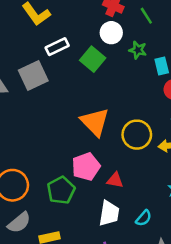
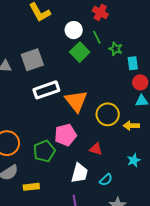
green line: (146, 16) -> (97, 37), moved
white circle: (111, 33) -> (74, 30), moved
white rectangle: (57, 47) -> (46, 90), moved, size x1.4
red triangle: (115, 180) -> (96, 149), moved

